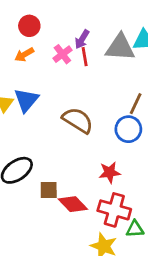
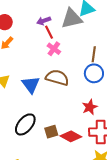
purple arrow: (82, 39) -> (44, 21), turned 56
pink cross: (62, 54) -> (54, 49), moved
blue triangle: (26, 100) -> (31, 85), moved

